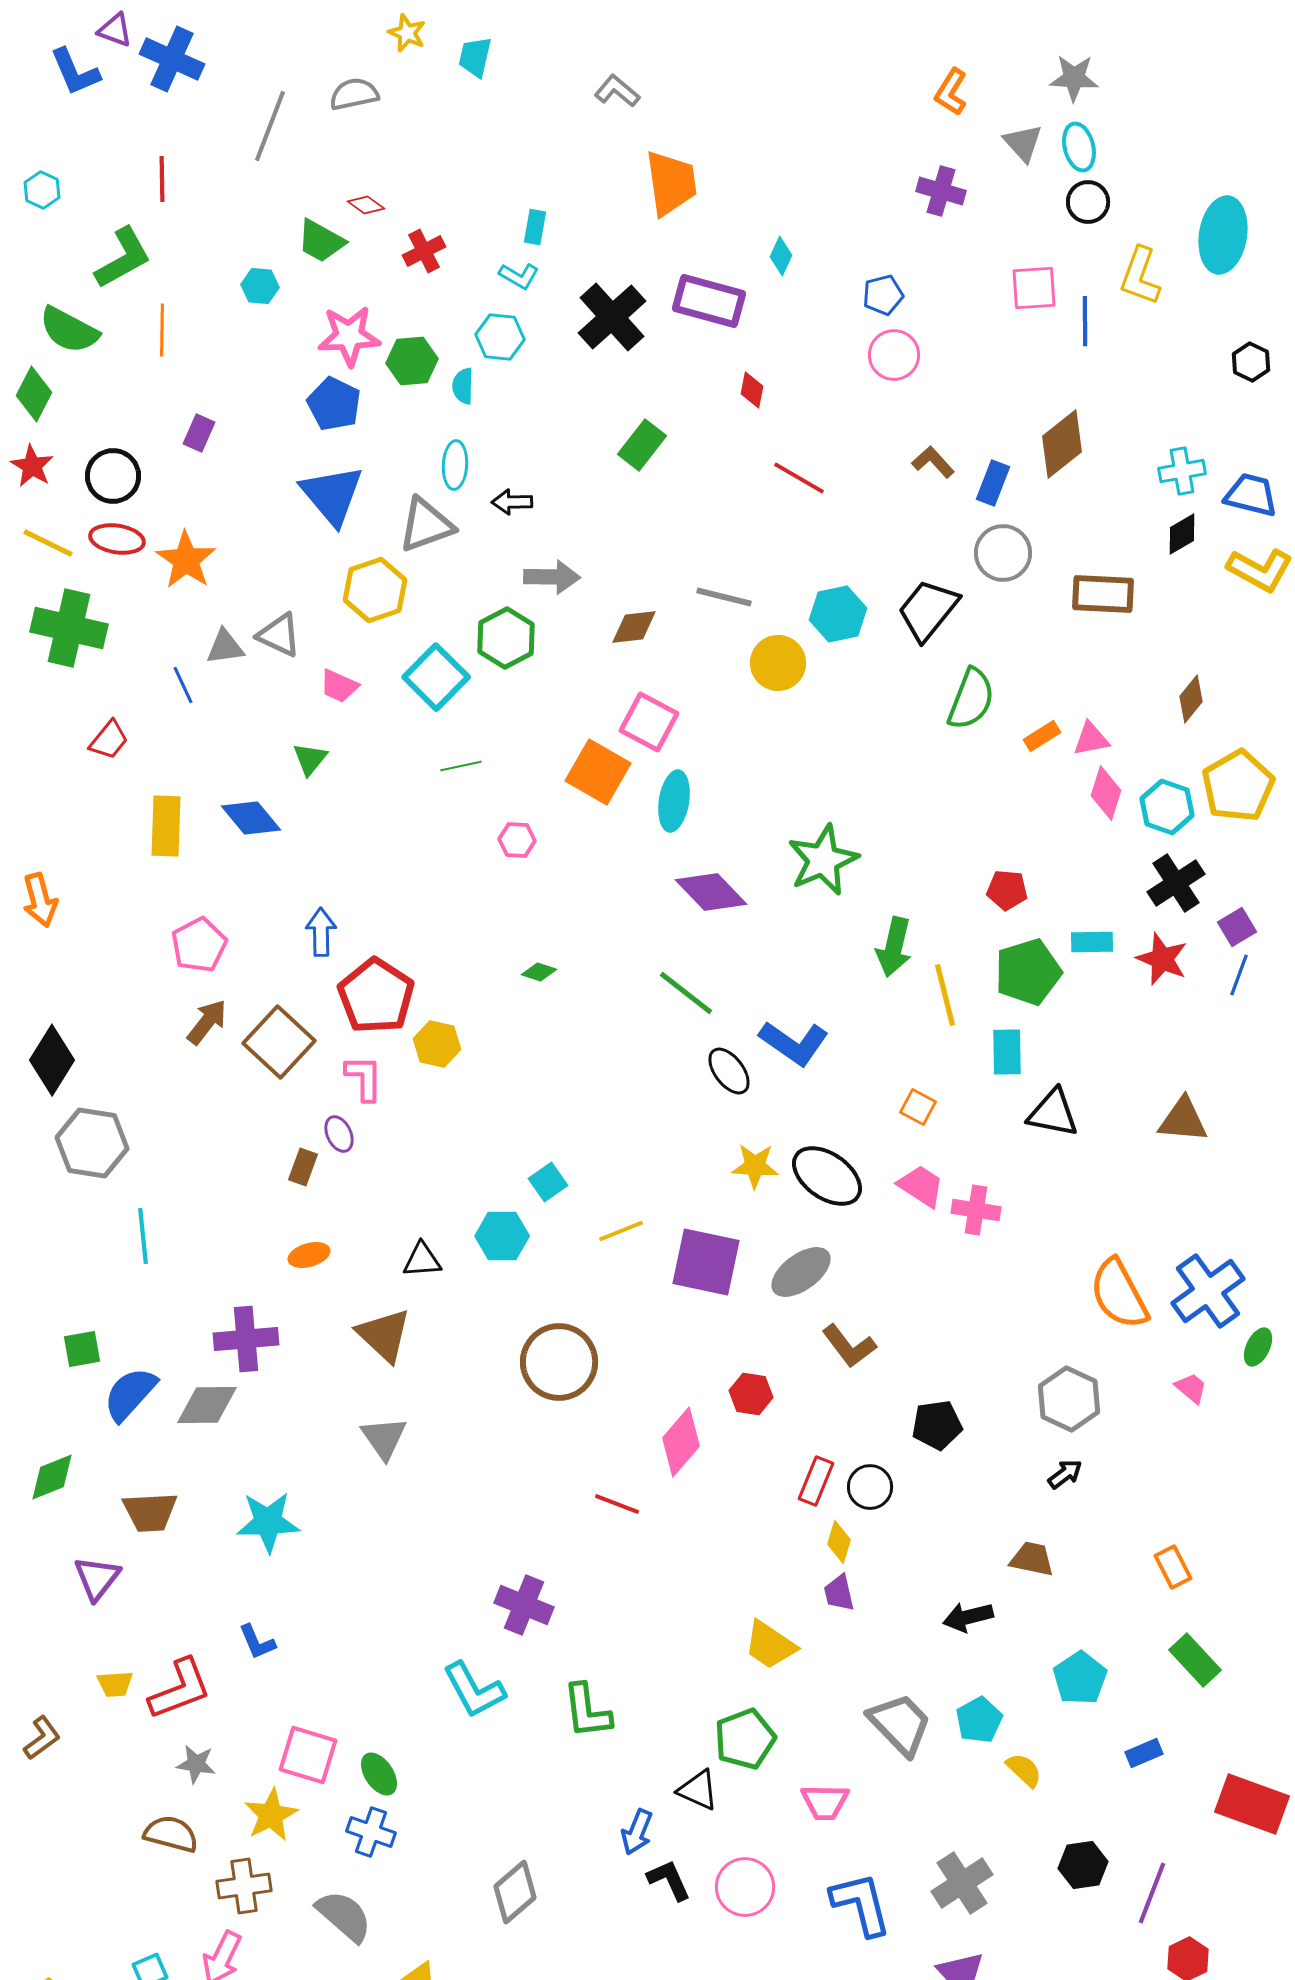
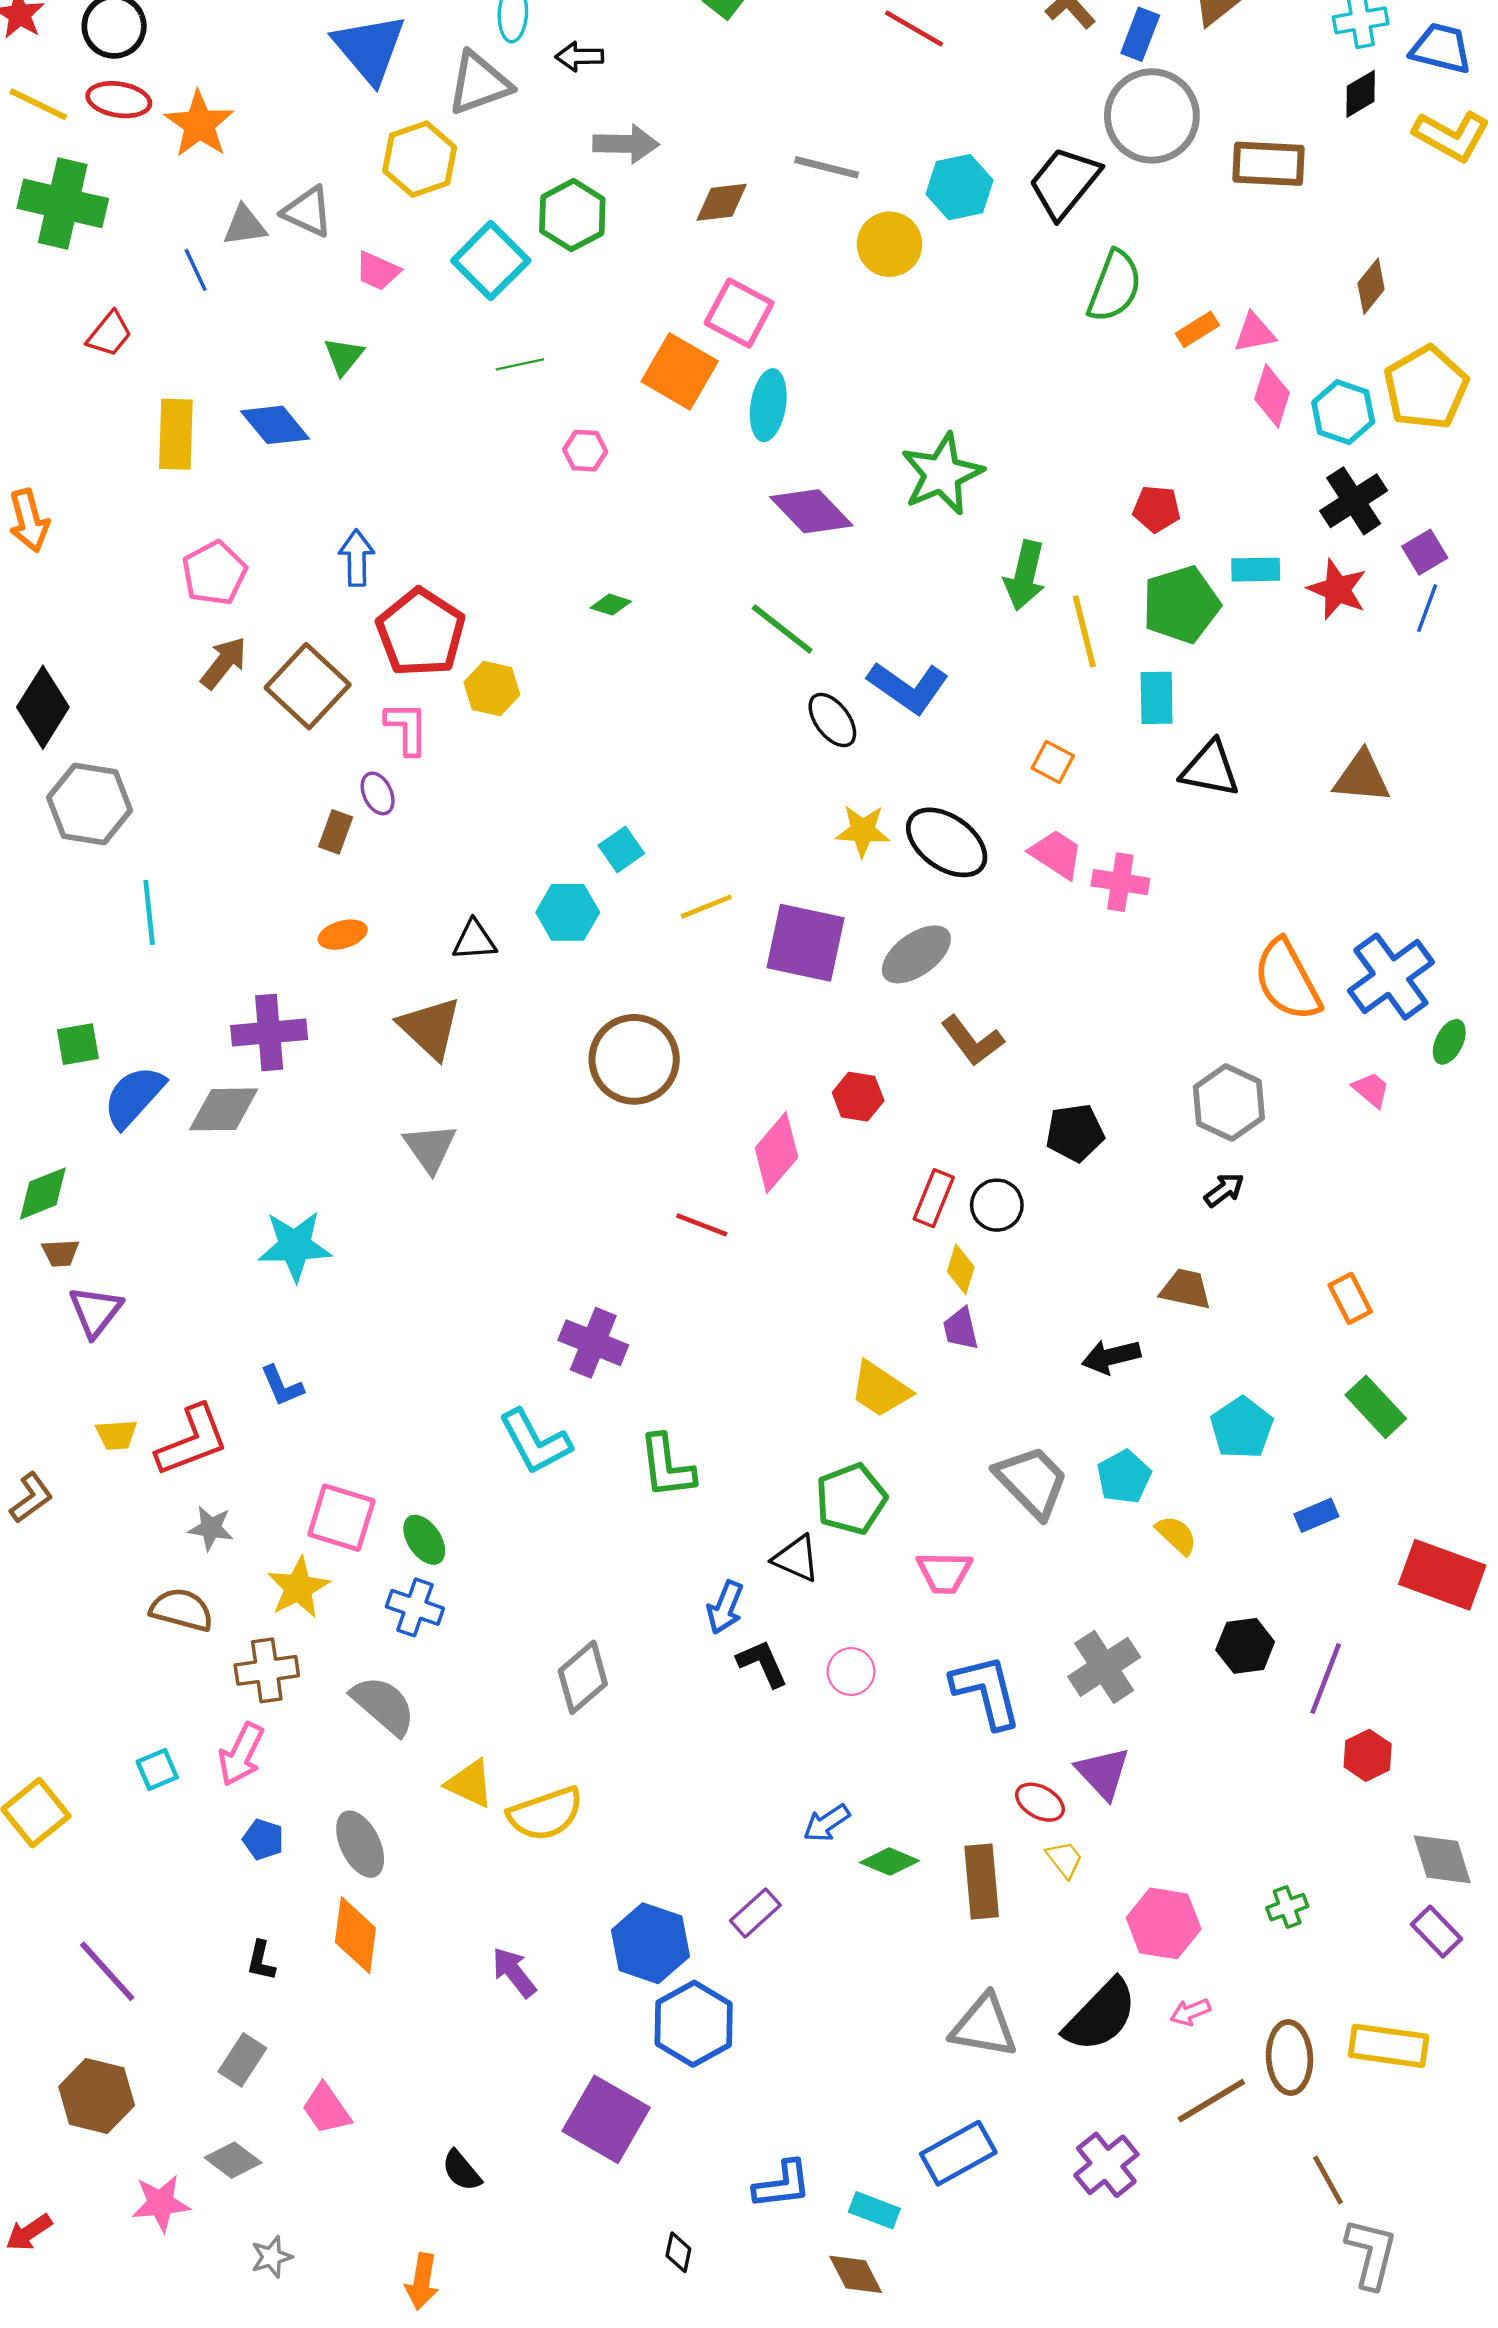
gray circle: (1003, 553) -> (1152, 116), size x1.4
brown trapezoid: (150, 1512) -> (60, 1253), moved, size x0.6
pink circle: (745, 1887) -> (851, 1672), size x0.7

